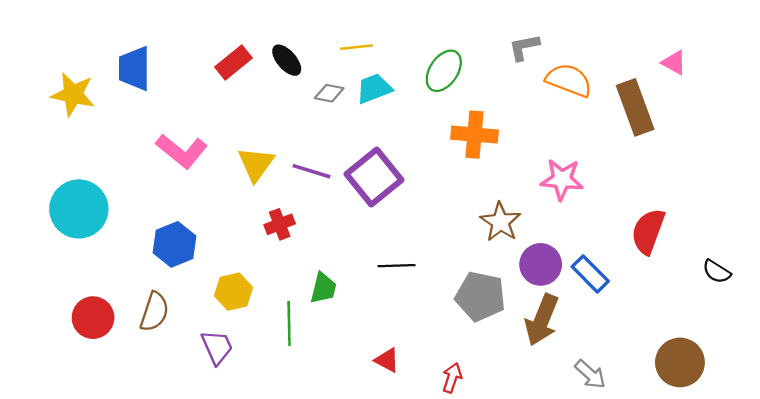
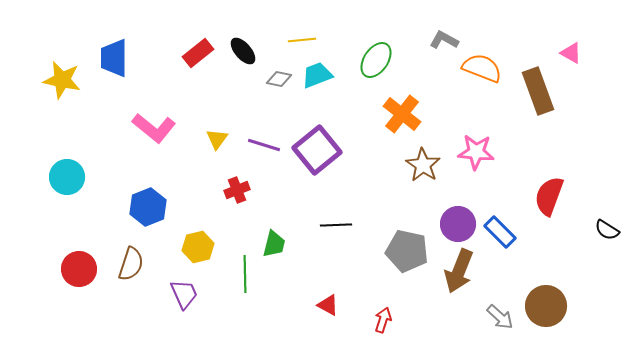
gray L-shape: (524, 47) -> (444, 40), turned 40
orange cross: (474, 135) -> (402, 114), turned 33
yellow triangle: (256, 164) -> (217, 139), size x0.7
cyan circle: (79, 209) -> (67, 177), size x0.7
brown star: (500, 222) -> (423, 165), moved
brown circle: (680, 362) -> (546, 306), moved

